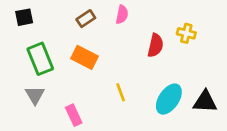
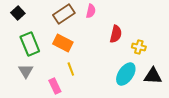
black square: (24, 17) -> (18, 13), turned -32
brown rectangle: (86, 19) -> (64, 14), size x1.5
yellow cross: (186, 33) -> (139, 47), moved
yellow line: (121, 92) -> (71, 69), moved

